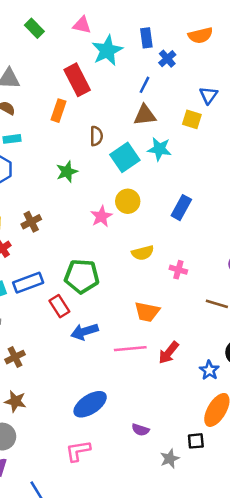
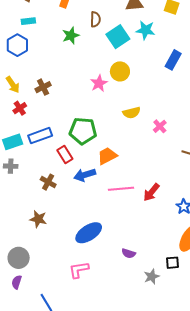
green star: (67, 172) -> (71, 36), moved
blue rectangle: (181, 208) -> (173, 60), moved
pink cross: (178, 270) -> (160, 126), turned 32
orange trapezoid: (147, 312) -> (107, 156), moved, turned 140
brown cross: (15, 357) -> (48, 182), moved, turned -35
brown star: (15, 401) -> (38, 219), moved

